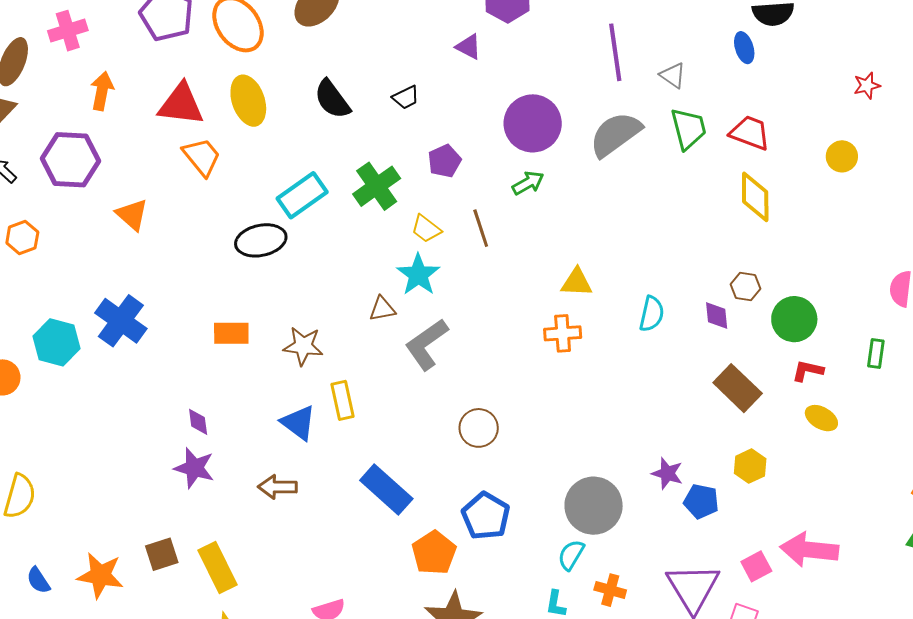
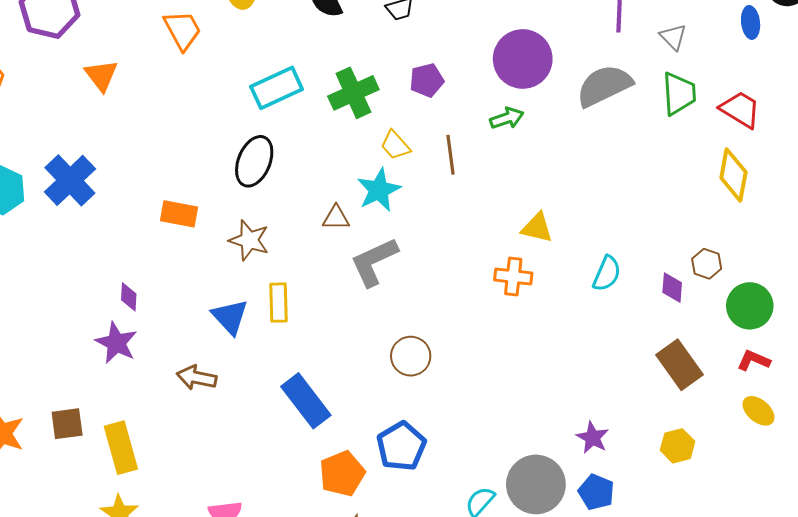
black ellipse: (261, 240) -> (254, 161), moved, turned -66
blue pentagon: (701, 501) -> (596, 492), moved
gray circle: (594, 506) -> (536, 484), moved

